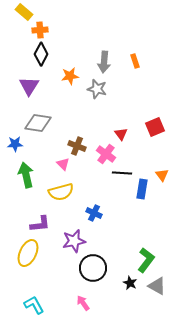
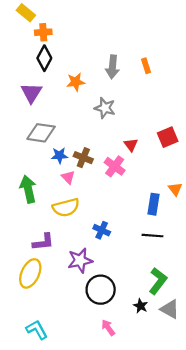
gray star: (97, 89) -> (105, 108), moved
blue star: (15, 144) -> (59, 156), moved
black line: (122, 173) -> (152, 236), moved
pink arrow: (83, 303) -> (108, 328), moved

